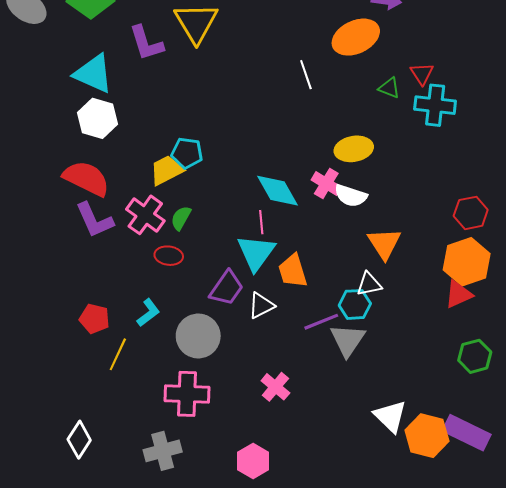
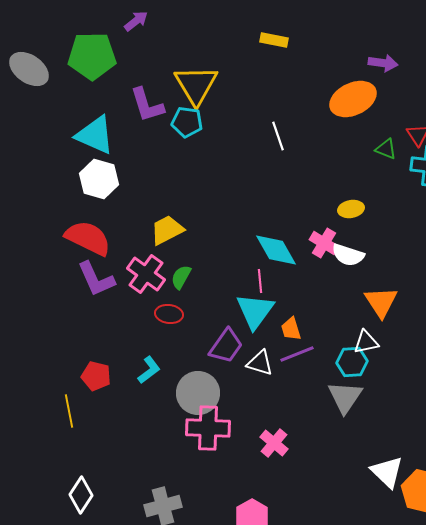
white line: (306, 75) -> (278, 136), moved
yellow ellipse: (354, 149) -> (351, 209), size x0.7
cyan pentagon: (187, 153) -> (187, 122), moved
orange trapezoid: (293, 271) -> (291, 329), size x0.7
white triangle: (261, 305) -> (260, 363), turned 44
purple line: (321, 322) -> (297, 354), moved
yellow line: (118, 354) -> (69, 411), moved, turned -36
pink cross: (187, 394) -> (208, 428), moved

